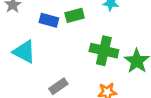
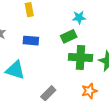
green rectangle: (75, 15) -> (69, 36), moved

